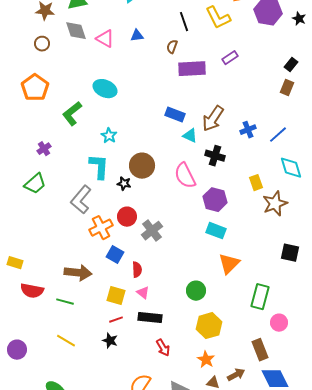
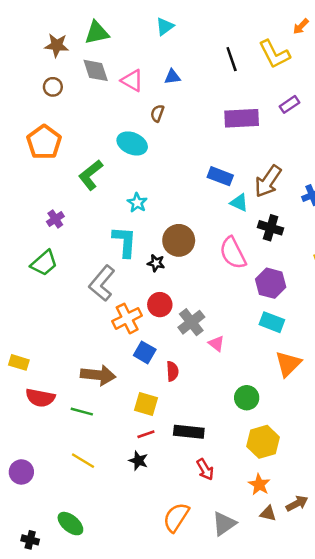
brown semicircle: (172, 47) -> (157, 113), moved
pink triangle: (143, 293) -> (216, 344), moved

